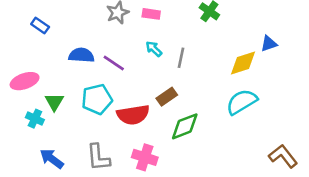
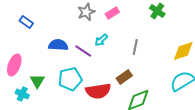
pink rectangle: (151, 14) -> (112, 13), turned -40
cyan arrow: (154, 49) -> (101, 40), moved, turned -88
pink ellipse: (25, 81) -> (14, 65), turned -50

